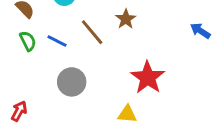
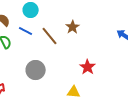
blue line: (57, 41) -> (26, 31), moved
red star: (148, 78) -> (88, 67), size x0.7

